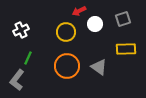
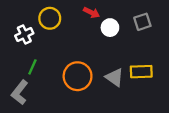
red arrow: (79, 11) -> (91, 13), turned -128
yellow circle: (66, 32) -> (50, 18), moved
yellow rectangle: (126, 49) -> (141, 72), moved

